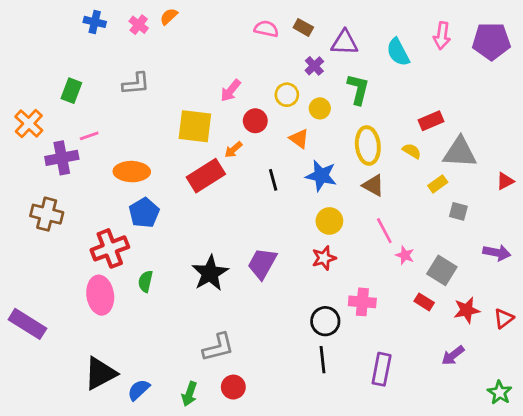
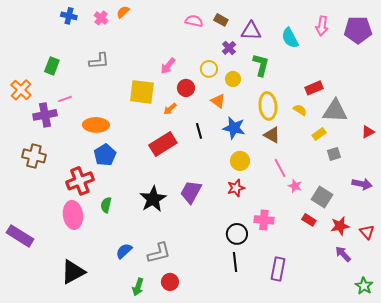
red rectangle: (206, 176) -> (163, 144), moved
gray square: (458, 211) -> (334, 154), turned -32
red triangle: (504, 318) -> (367, 232), turned -35
purple arrow: (453, 355) -> (343, 254), moved, turned 84
blue semicircle: (139, 390) -> (124, 251), moved

